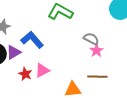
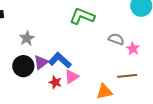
blue L-shape: (32, 40) -> (60, 60), moved
pink star: (97, 51) -> (133, 49), moved

